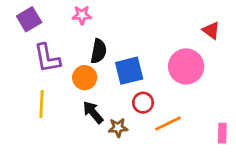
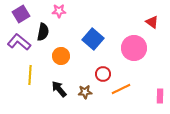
black semicircle: (99, 51) -> (43, 32), moved
purple L-shape: (47, 58) -> (19, 42), moved, turned 140
blue square: (129, 71) -> (93, 39), moved, turned -35
black arrow: (93, 112) -> (59, 89), moved

